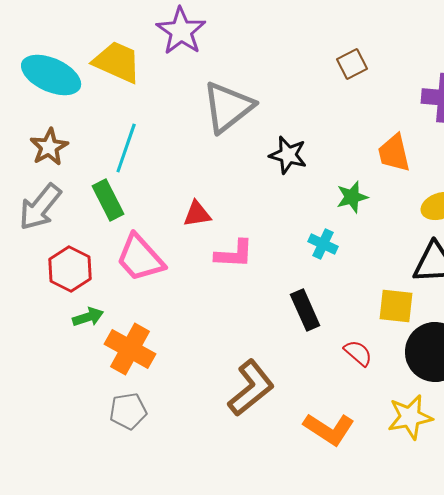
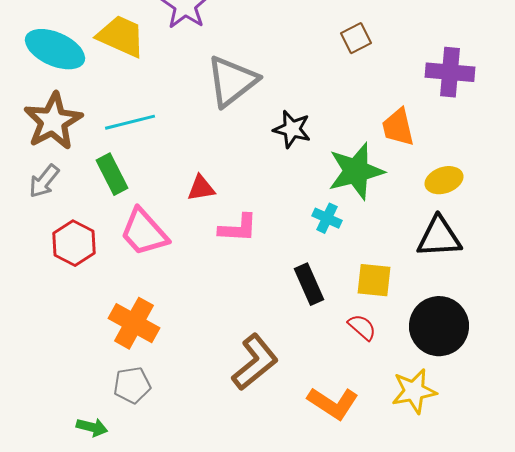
brown star: (49, 147) -> (53, 121), size x1.5
cyan line: (126, 148) -> (130, 122), turned 57
green star: (352, 197) -> (356, 171), size x1.8
gray arrow: (40, 207) -> (44, 181), size x0.7
yellow square: (396, 306) -> (374, 280), moved
green arrow: (88, 317) -> (92, 427), moved, turned 32

